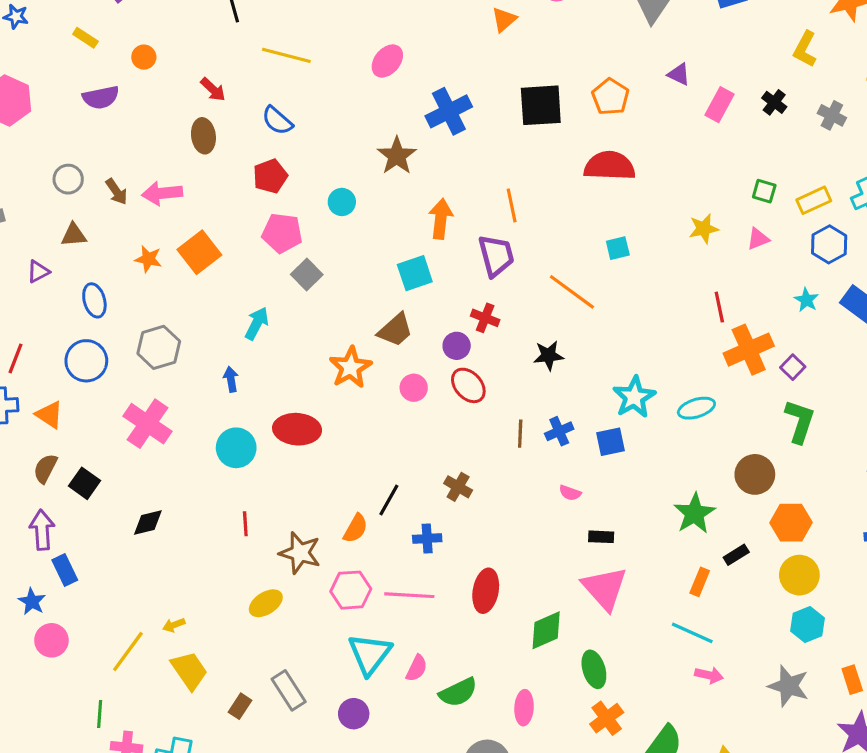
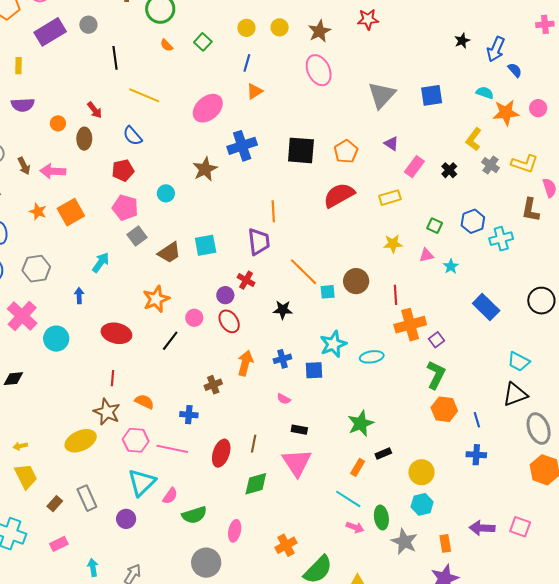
orange triangle: (504, 20) -> (255, 91), moved
yellow rectangle: (85, 38) -> (19, 66), turned 49
orange circle: (144, 57) -> (58, 123), moved
pink ellipse: (387, 61) -> (208, 108), size x1.4
gray cross: (832, 115) -> (490, 165), moved
red semicircle: (610, 166) -> (339, 195), turned -40
yellow rectangle: (814, 200) -> (390, 198), moved
orange arrow: (441, 219) -> (245, 363), moved
blue hexagon: (829, 244) -> (473, 221), moved
cyan square: (618, 248) -> (328, 292), moved
cyan star: (806, 300) -> (451, 266), moved
brown trapezoid: (395, 330) -> (169, 253), moved
brown line: (520, 434) -> (254, 444), moved
cyan circle: (236, 448) -> (56, 339), moved
brown circle: (755, 474) -> (356, 281), moved
brown cross: (458, 487) -> (213, 385), turned 30
black line: (389, 500) -> (170, 341), moved
orange hexagon: (791, 523) -> (444, 409), moved
red line: (245, 524) -> (112, 378), moved
orange semicircle: (356, 528) -> (144, 402), turned -102
yellow ellipse: (266, 603) -> (81, 441), size x1.4
green ellipse: (594, 669) -> (381, 517), moved

